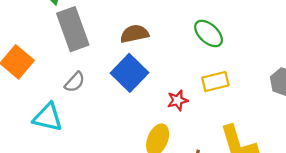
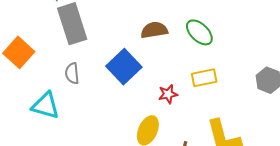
brown semicircle: (134, 34) -> (154, 30), moved
gray semicircle: (75, 82) -> (72, 73), turned 130

